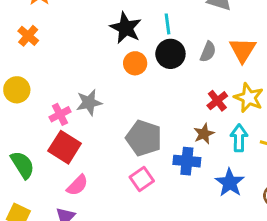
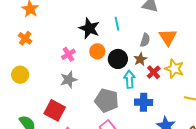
black circle: (170, 54) -> (118, 59), moved
pink cross: (60, 114) -> (68, 54), moved
brown star: (204, 134) -> (140, 59), moved
cyan arrow: (239, 138) -> (129, 79), moved
blue cross: (187, 161) -> (144, 102), moved

